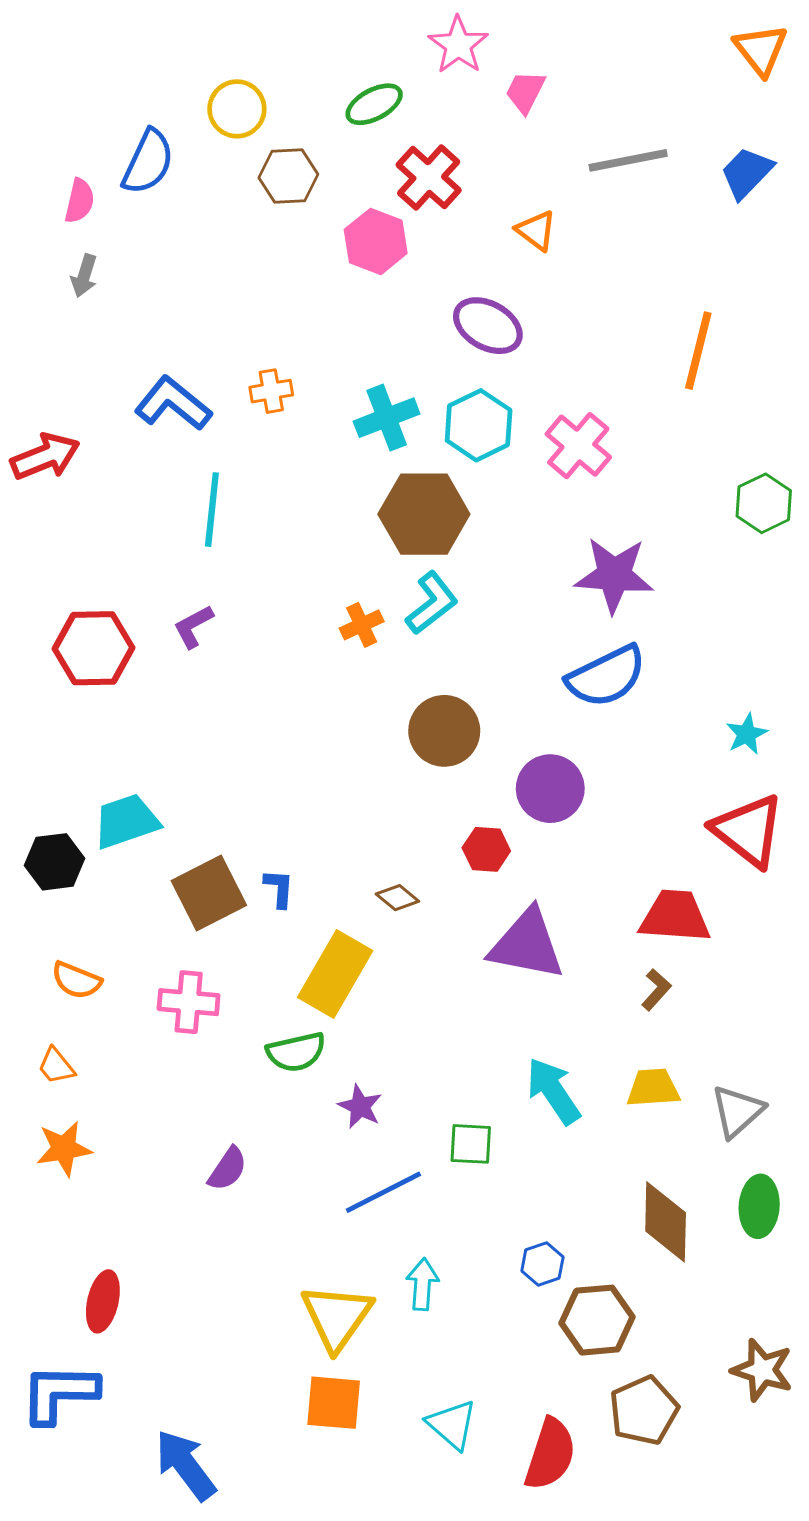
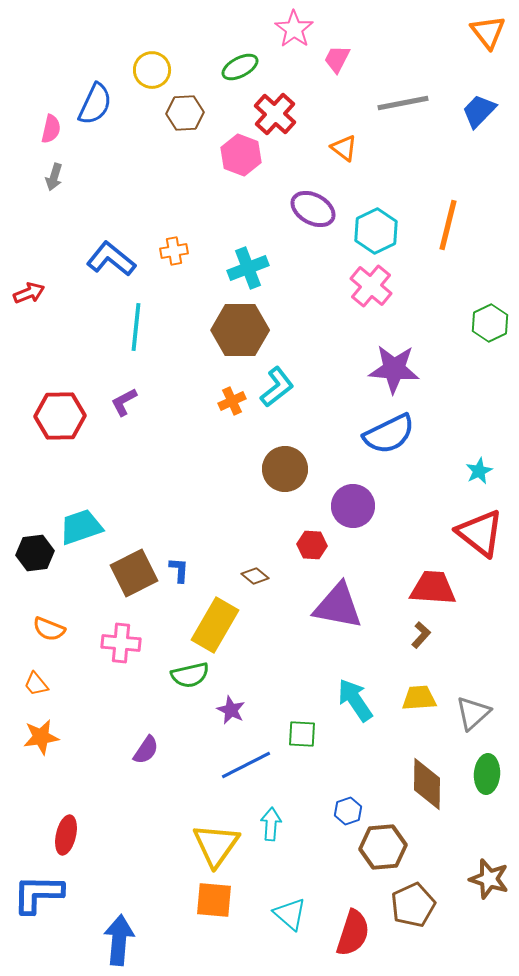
cyan hexagon: (479, 425) -> (376, 231), moved
red arrow: (45, 457) -> (29, 293), size x0.7
brown hexagon: (424, 514) -> (240, 330), moved
blue arrow: (185, 1465) -> (119, 940), turned 42

